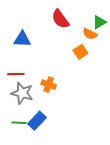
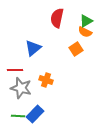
red semicircle: (60, 19) -> (57, 18), turned 48
green triangle: (99, 22) -> (86, 21), moved
blue triangle: (22, 39) -> (33, 48), moved, turned -42

